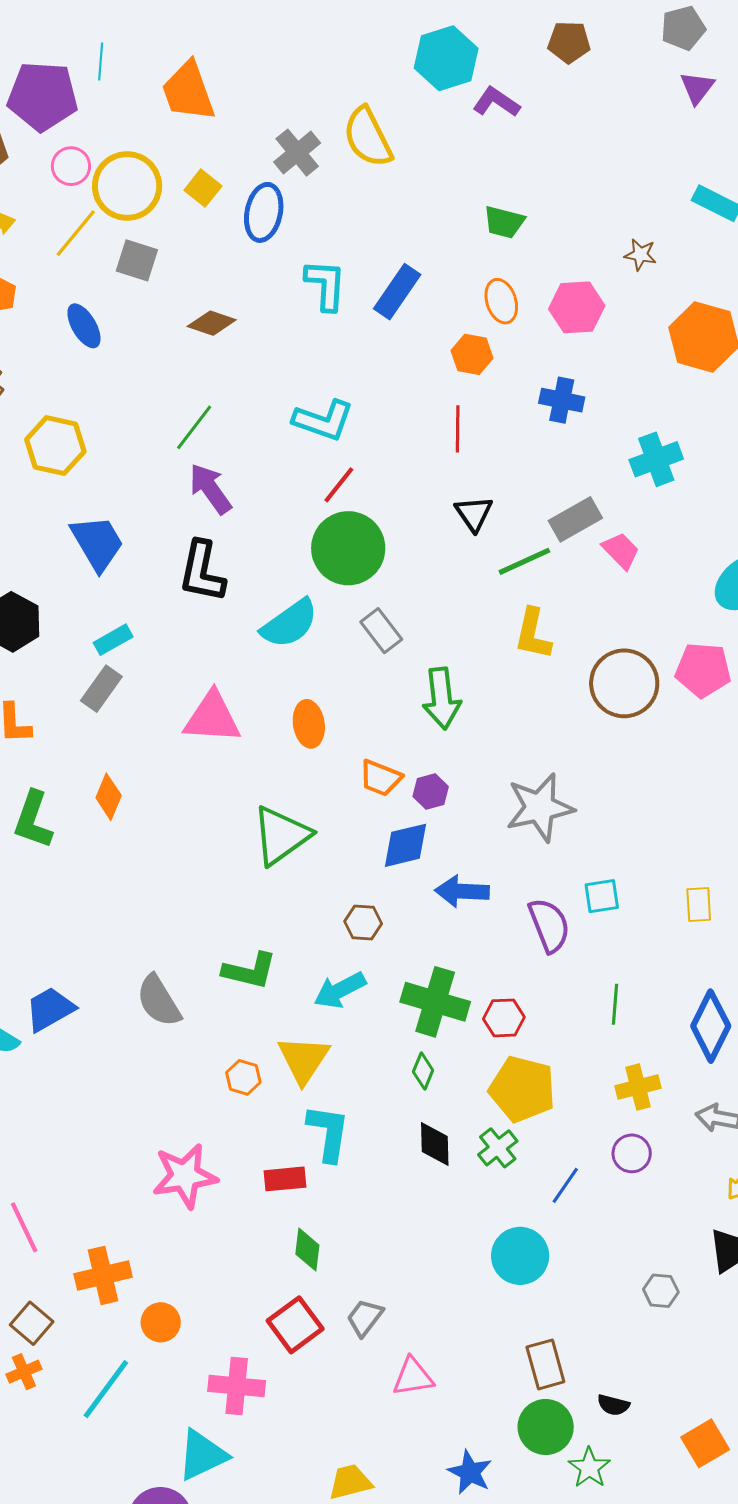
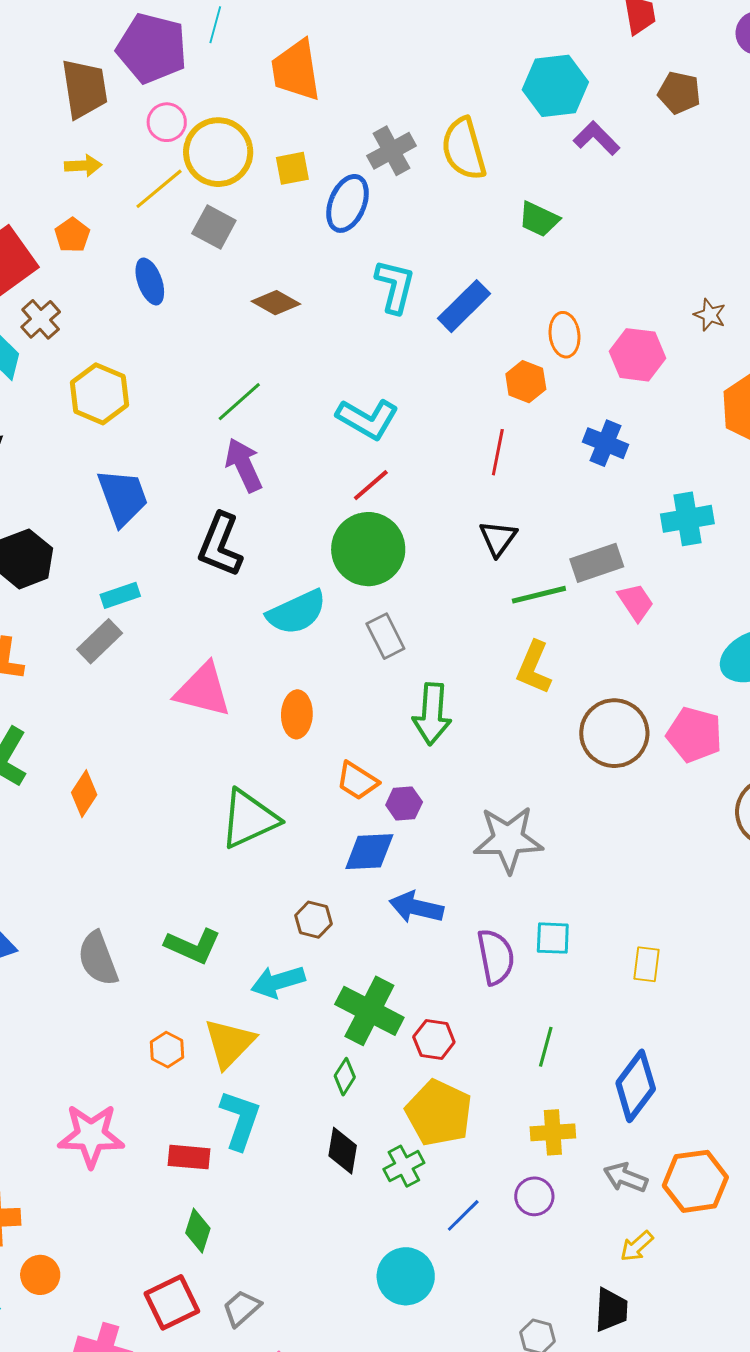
yellow square: (203, 188) -> (292, 168), turned 30
green trapezoid: (504, 222) -> (539, 219), moved
orange diamond: (109, 797) -> (84, 794), moved

